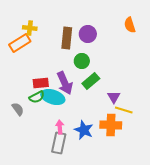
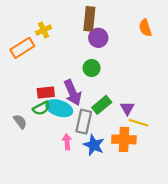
yellow cross: (30, 28) -> (44, 30), moved, turned -32
brown rectangle: (67, 38) -> (89, 19), moved
green rectangle: (91, 81) -> (102, 105), moved
gray rectangle: (59, 143) -> (84, 122), moved

